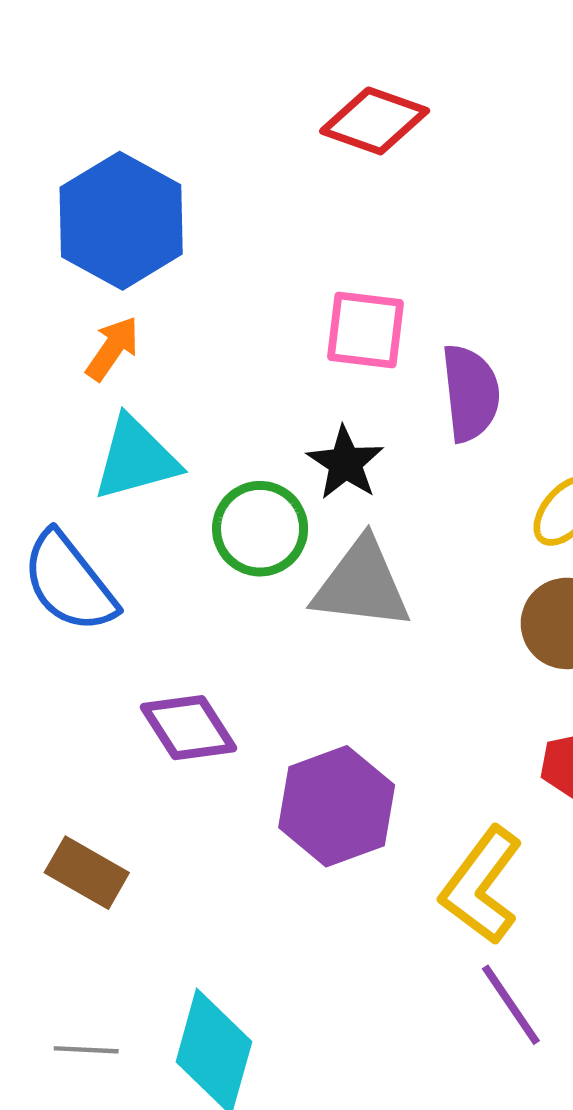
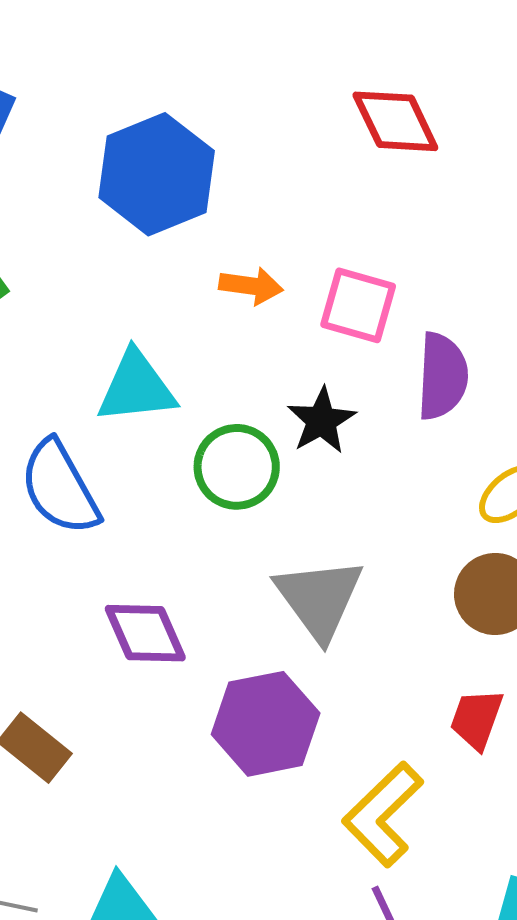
red diamond: (375, 121) -> (395, 121), turned 36
orange arrow: (112, 348) -> (251, 286), moved, turned 54
gray triangle: (362, 584) -> (319, 599), moved, turned 38

